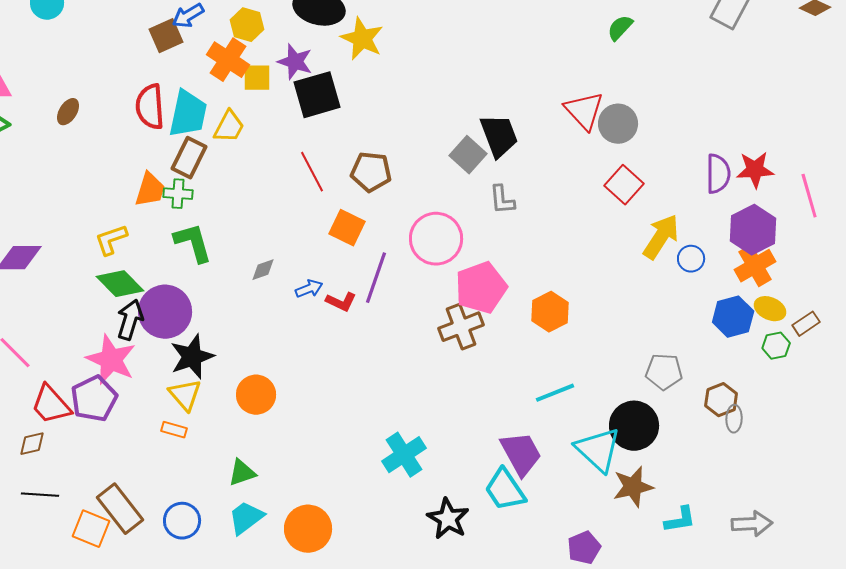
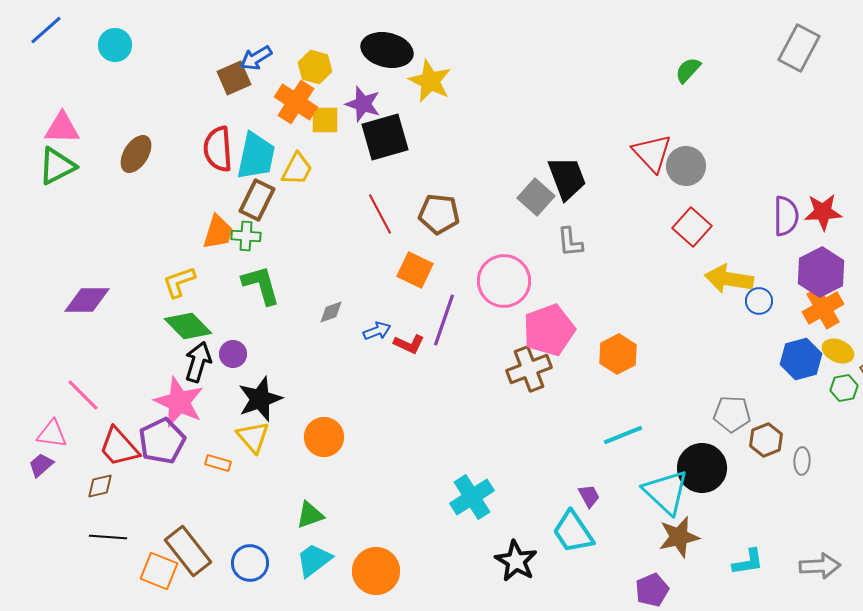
brown ellipse: (68, 112) -> (136, 154), size x1.4
yellow arrow: (661, 237) -> (729, 279), turned -114
purple circle: (165, 312) -> (233, 354), size x0.5
brown hexagon: (721, 400) -> (766, 440), moved
orange rectangle: (174, 430) -> (218, 463), moved
purple trapezoid: (521, 454) -> (589, 496), size x0.5
brown star: (633, 487) -> (679, 537), moved

